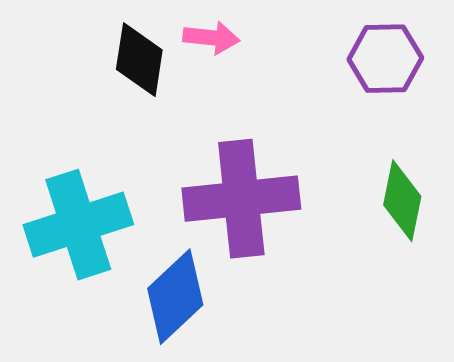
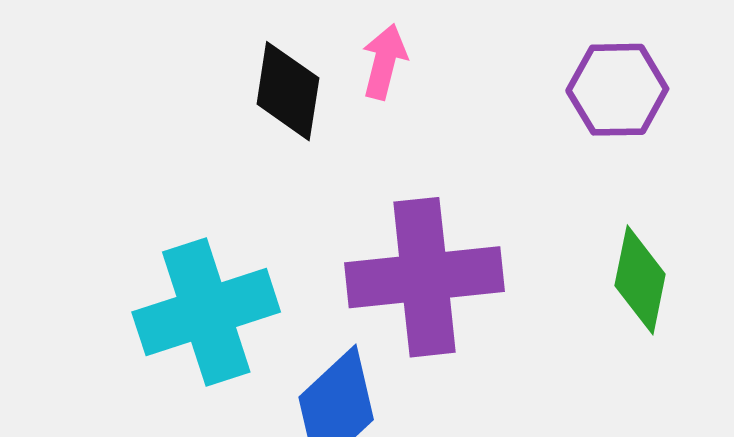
pink arrow: (211, 38) -> (384, 62), turned -82

